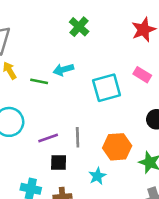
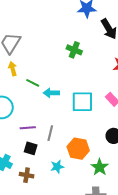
green cross: (79, 27) -> (74, 50), turned -35
cyan arrow: (63, 70) -> (51, 93), moved

